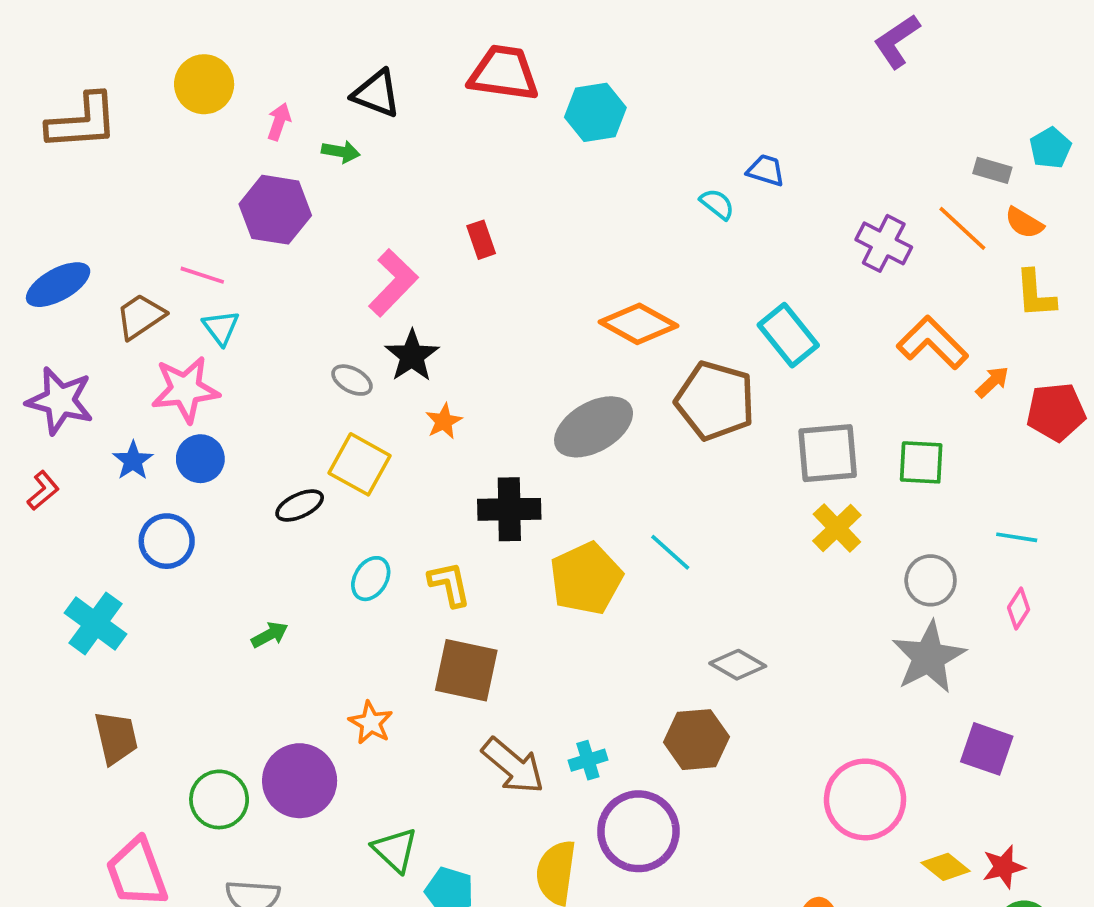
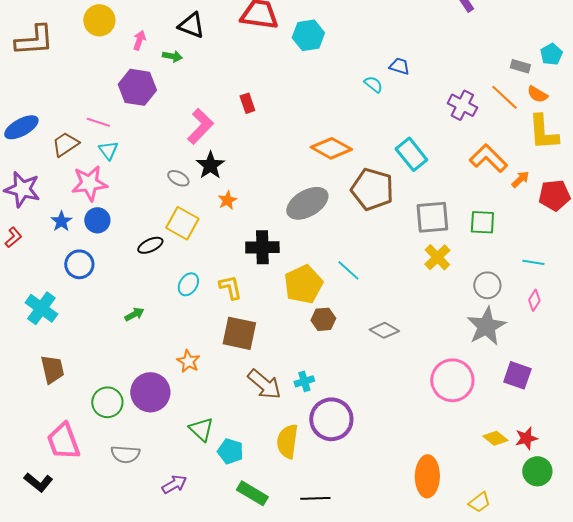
yellow L-shape: (1035, 294) -> (543, 132), size x1.4
brown hexagon: (697, 740) -> (323, 319), moved, size x0.7
pink circle: (865, 799) -> (452, 380), moved

